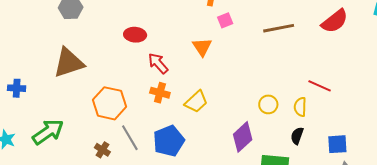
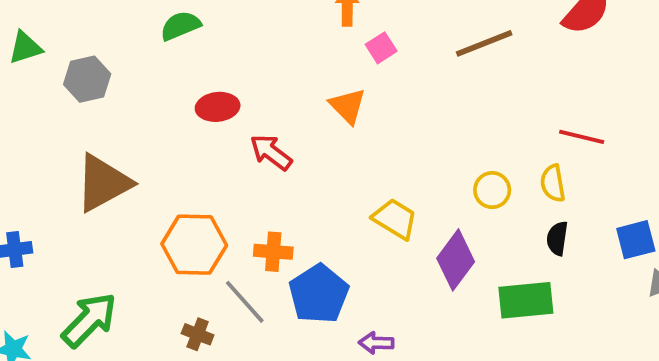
orange cross: (160, 93) -> (273, 252), moved
yellow trapezoid: (196, 102) -> (395, 219), moved, turned -95

